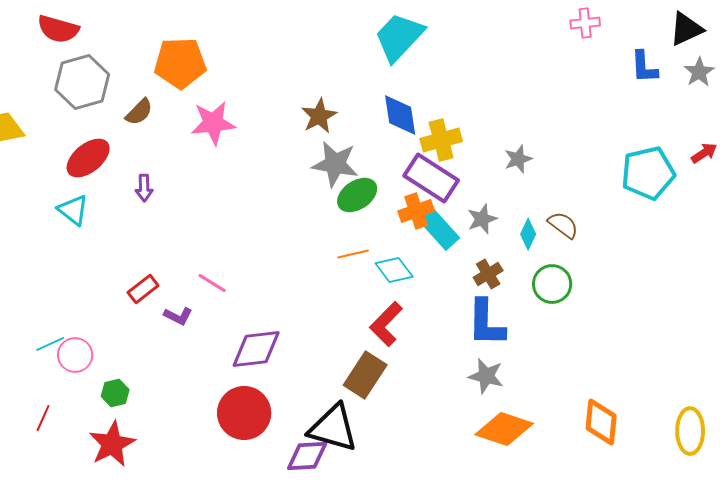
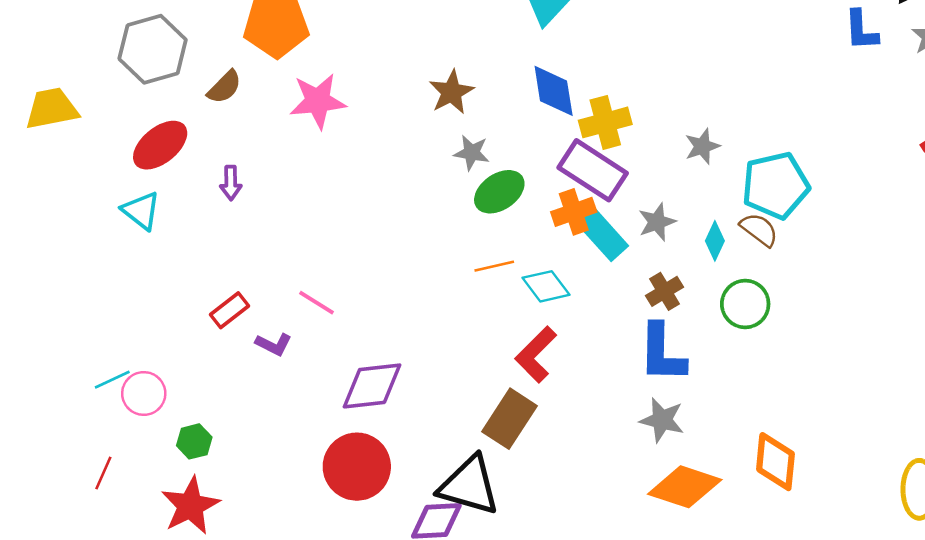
gray star: (335, 164) -> (472, 153), size x0.6
cyan pentagon: (648, 173) -> (775, 185), moved
orange diamond: (601, 422) -> (775, 462), moved

